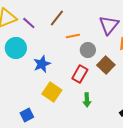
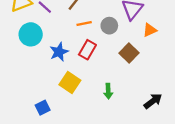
orange line: (73, 36) -> (84, 23), moved
gray circle: (88, 50) -> (109, 26), moved
red rectangle: (80, 74) -> (87, 50), moved

